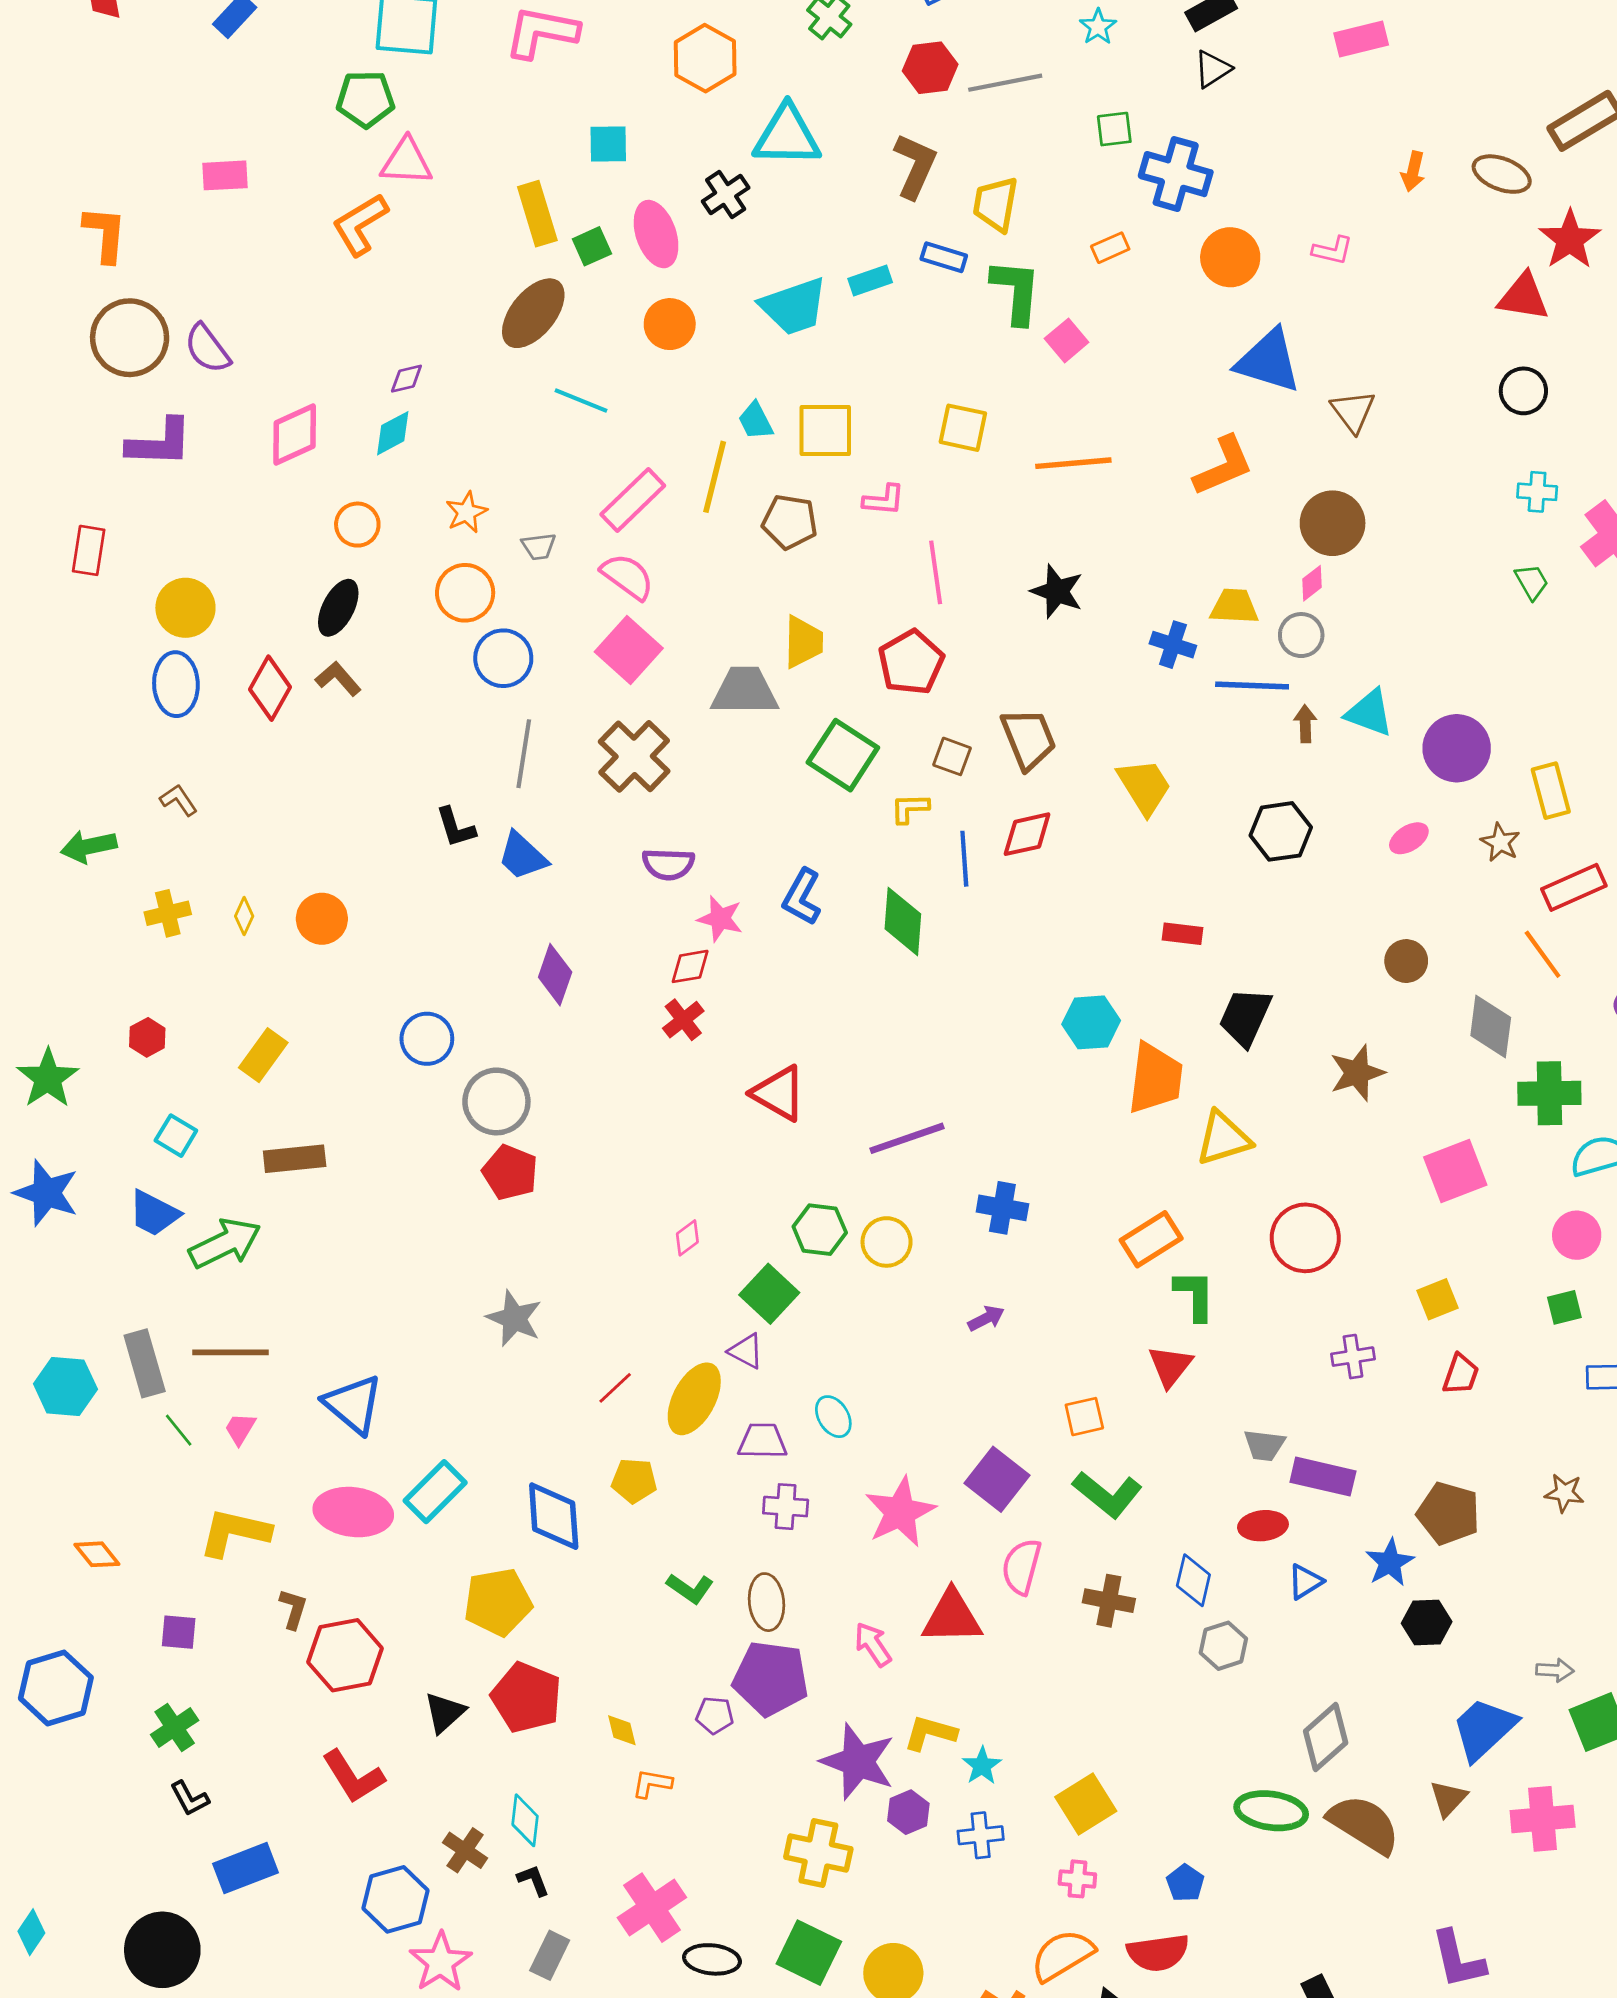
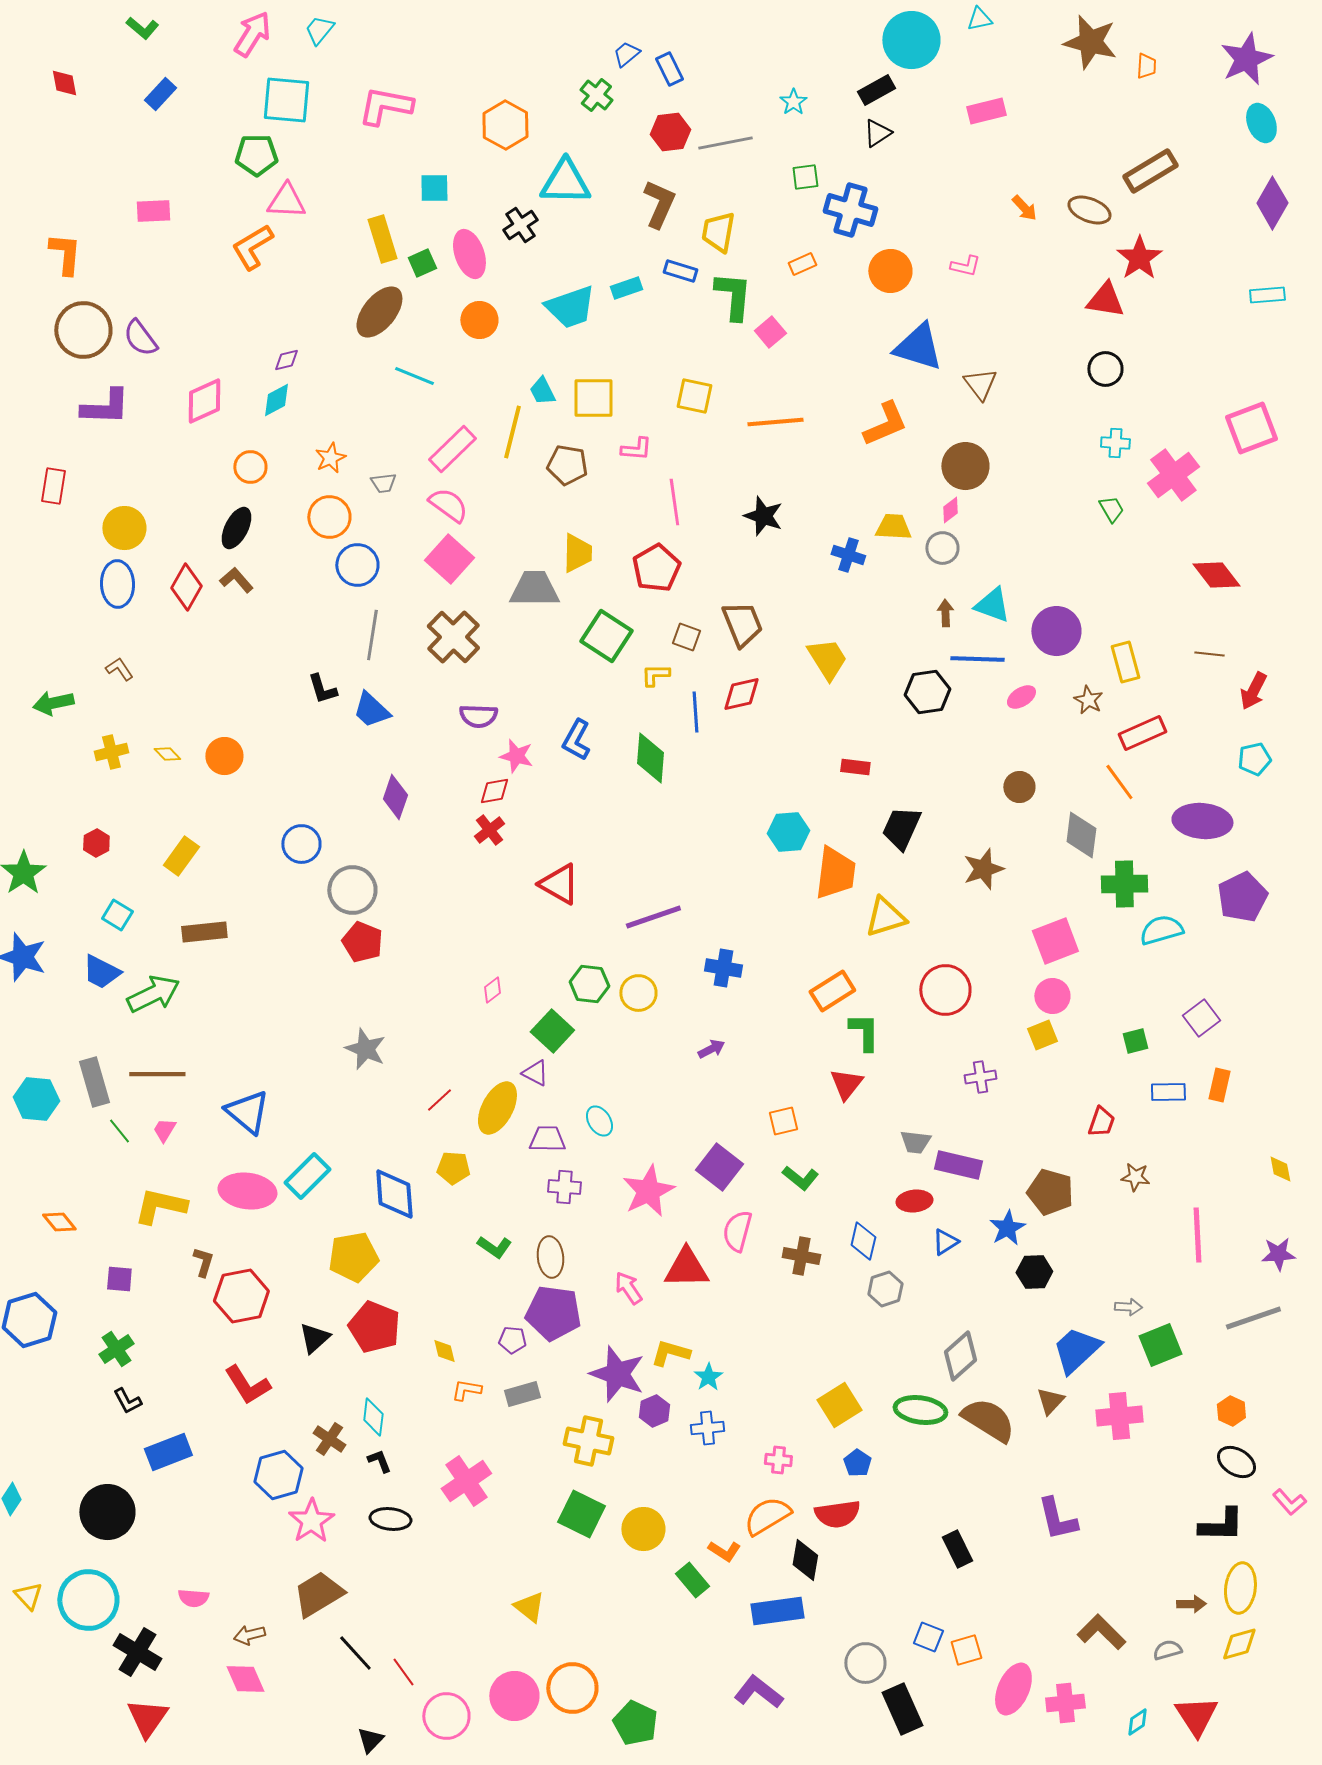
orange arrow: (1413, 171) -> (1024, 208), turned -56
blue line: (1252, 686) -> (977, 659), moved
yellow diamond: (244, 916) -> (167, 754), turned -68
pink circle: (1577, 1235) -> (1052, 996), moved
red trapezoid: (1461, 1374) -> (1101, 1122), moved
green L-shape: (1107, 1494) -> (800, 1178), size x0.7
yellow square: (1086, 1804) -> (839, 1405), moved
gray rectangle: (550, 1955) -> (522, 1394), moved, turned 48
black ellipse: (712, 1959) -> (390, 1519), moved

